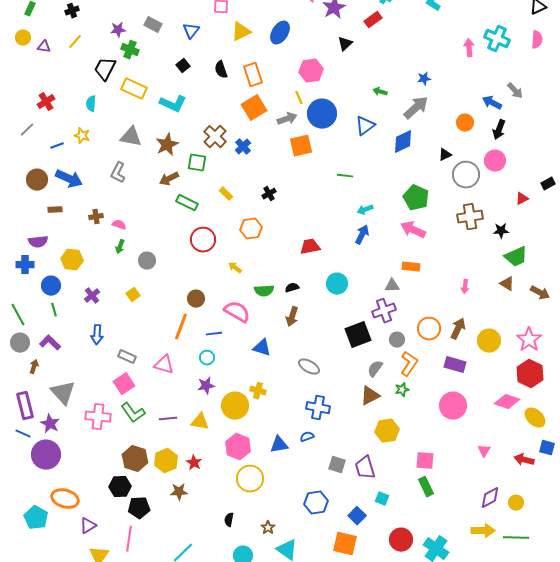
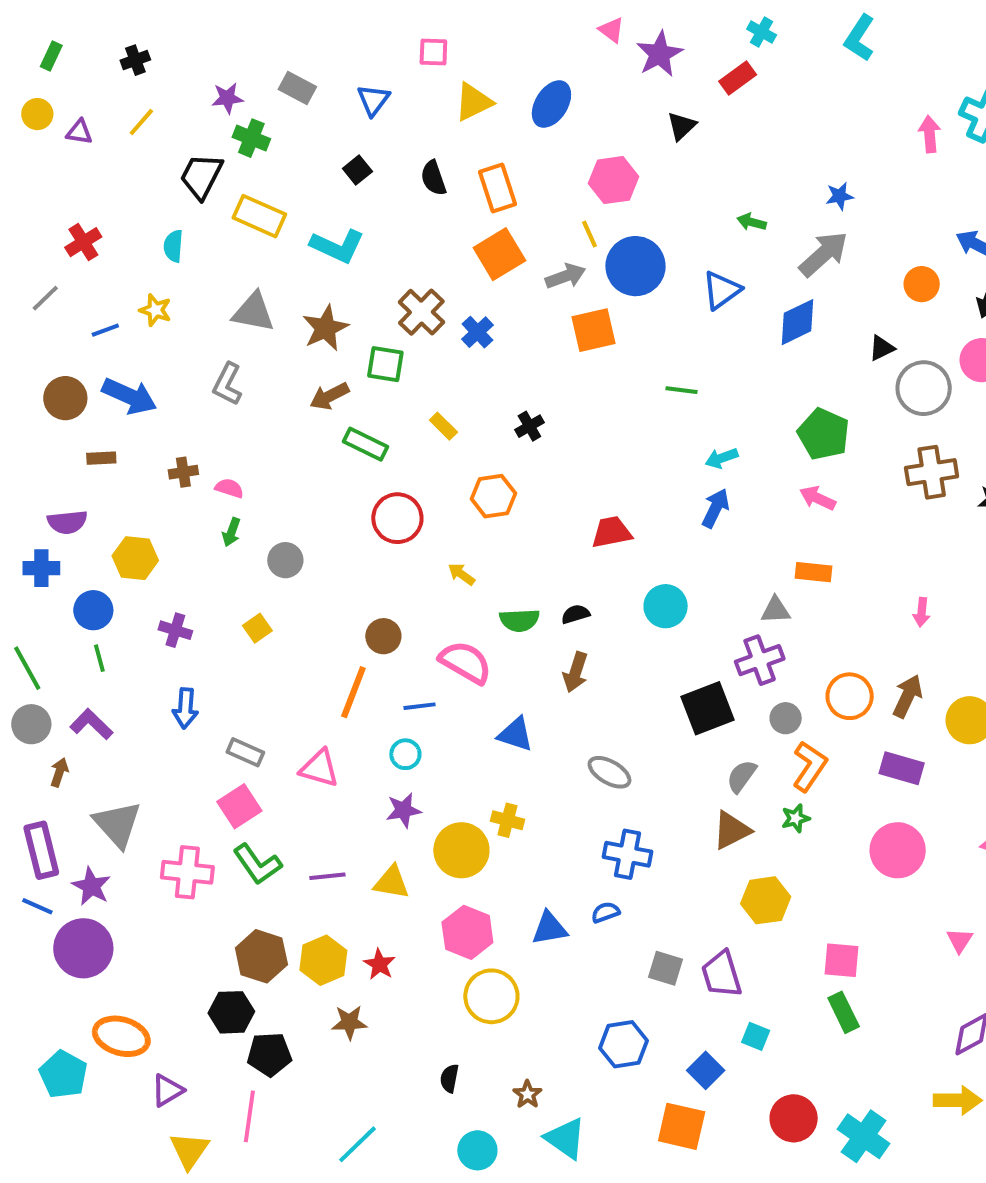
pink arrow: (413, 230) -> (818, 498), size x0.7
purple cross: (92, 296) -> (175, 630), turned -35

